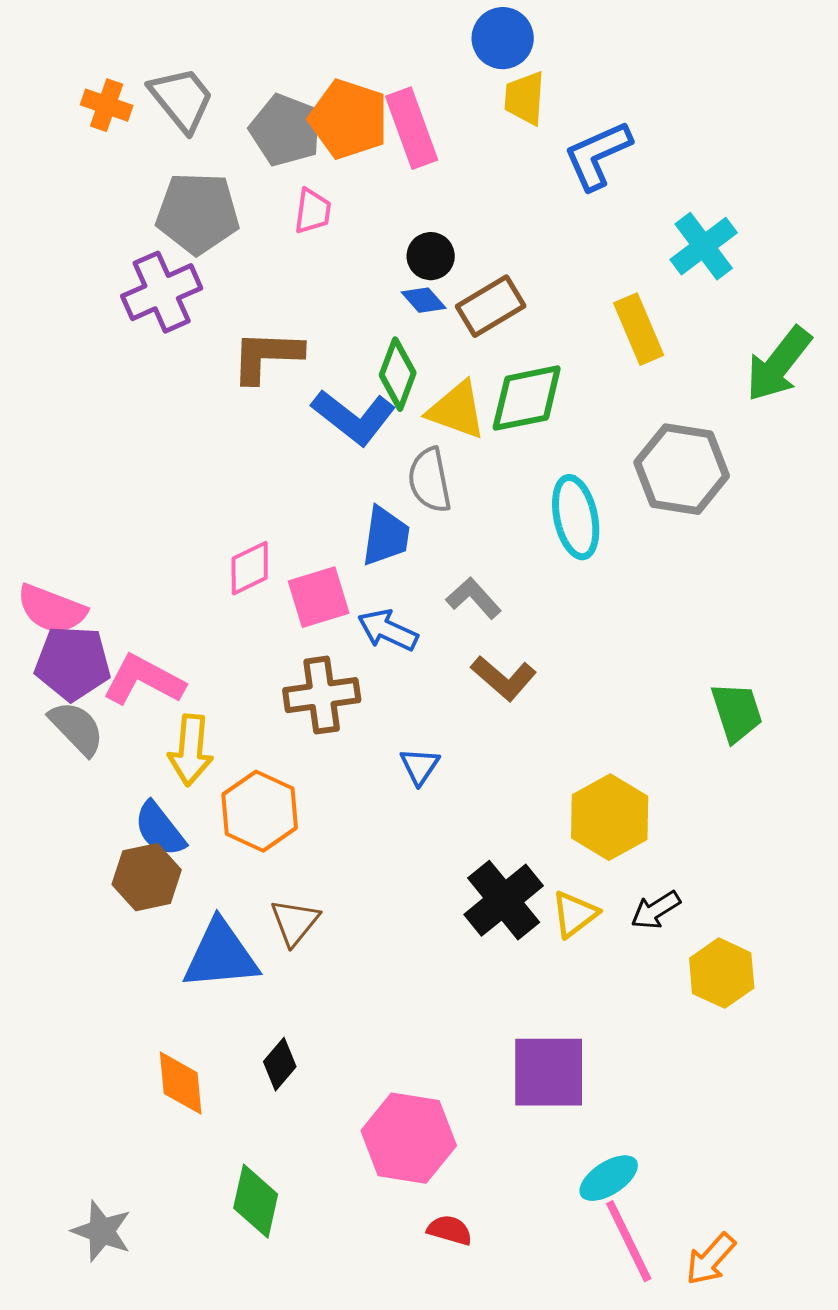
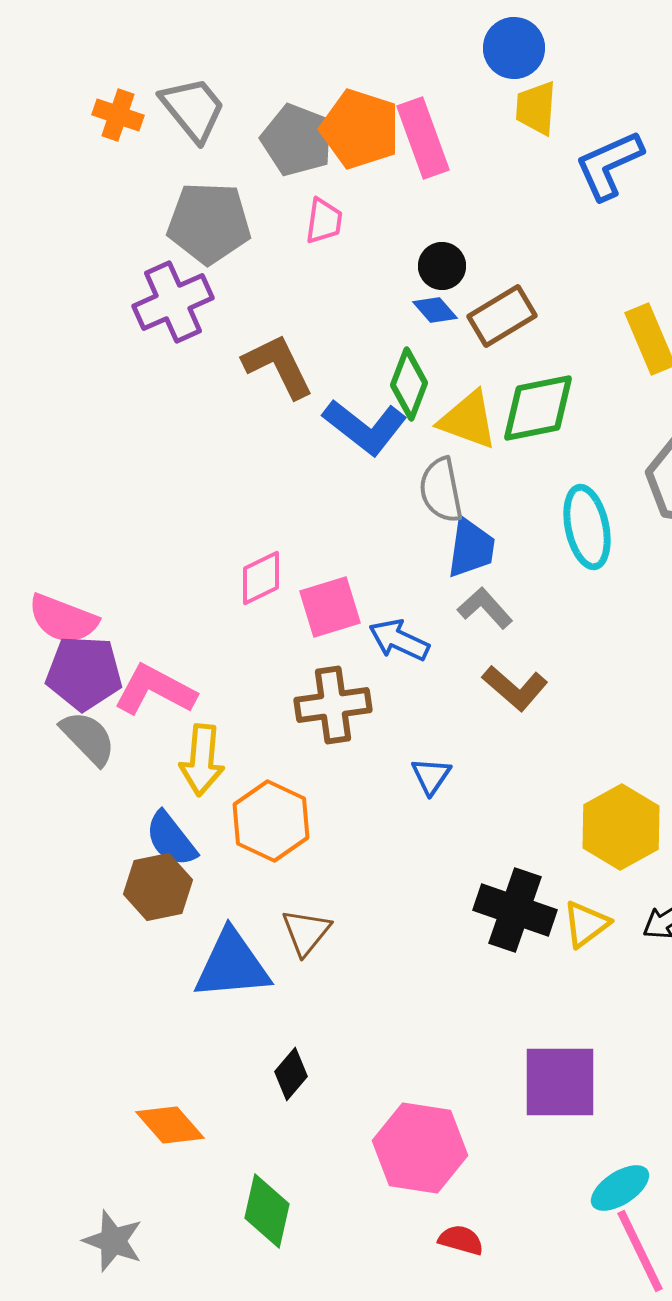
brown L-shape: (267, 356) -> (278, 366), turned 62
blue trapezoid: (386, 536) -> (471, 548), moved
black cross: (504, 900) -> (515, 910), turned -32
orange diamond: (181, 1083) -> (170, 1125), moved, turned -36

